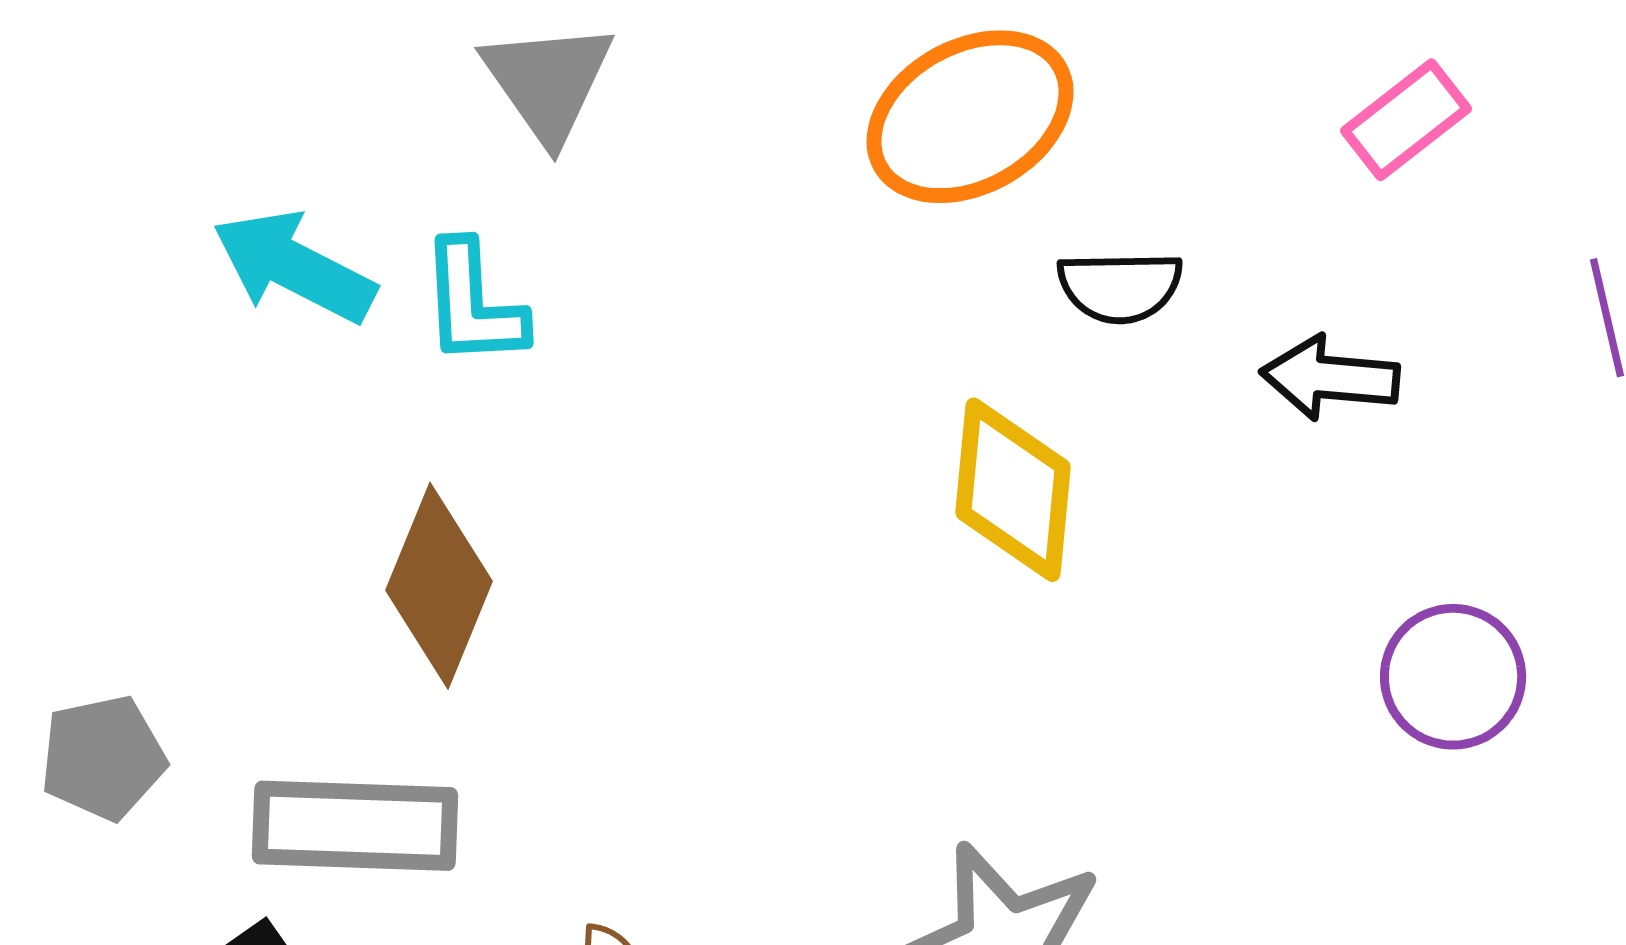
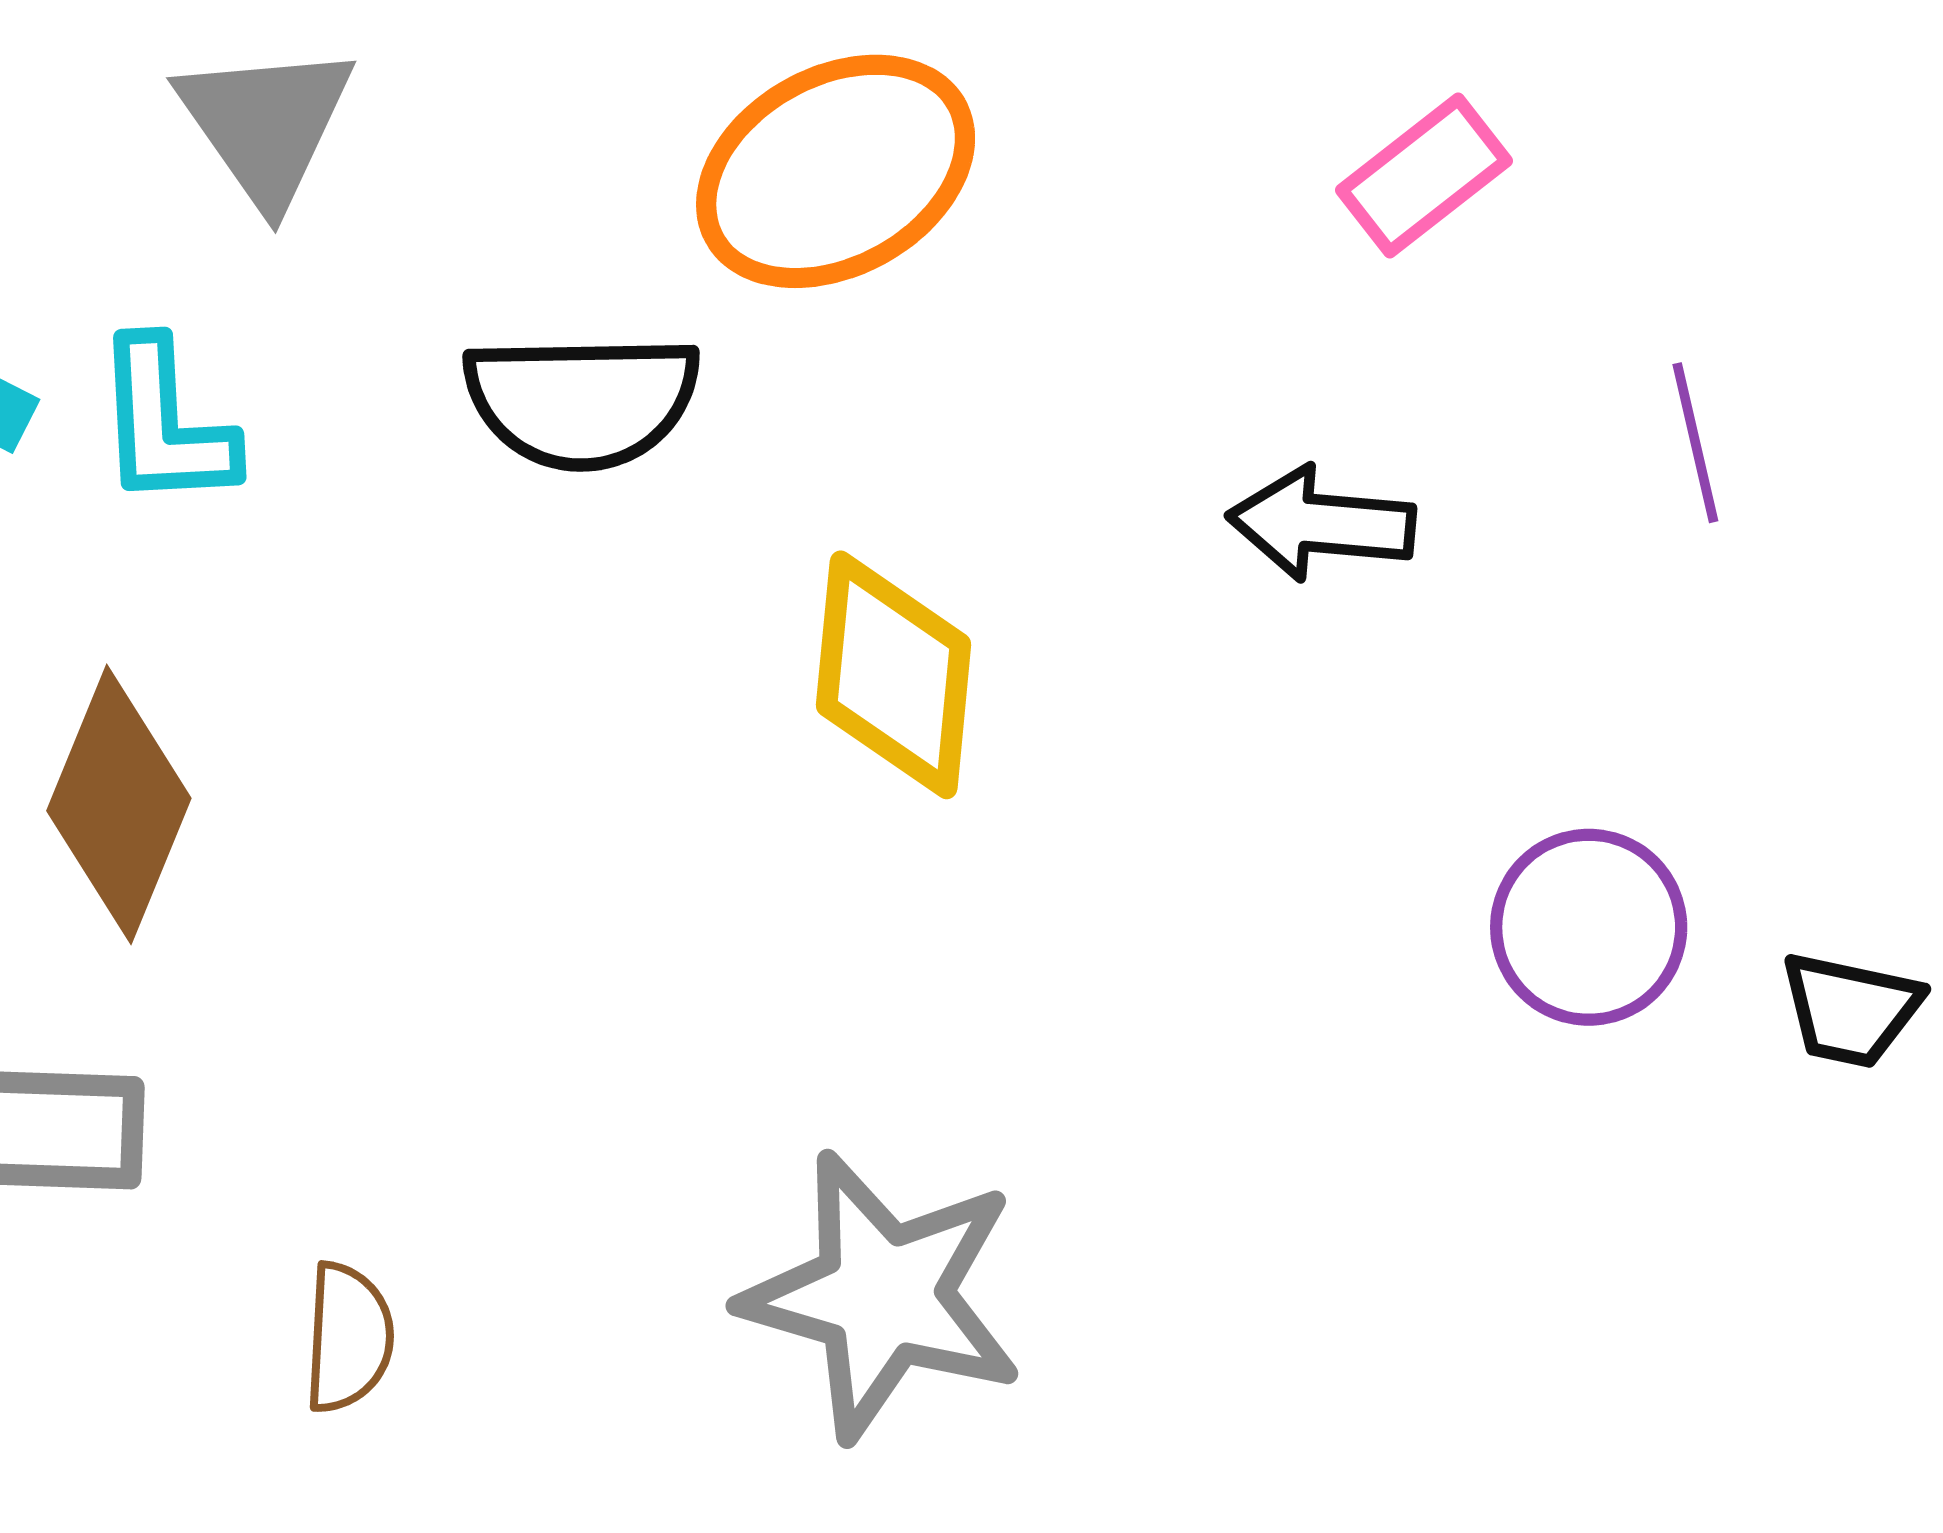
black semicircle: (1120, 287) -> (582, 401), moved, size x1.4
purple circle: (1453, 677) -> (1589, 927), moved

